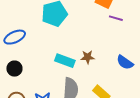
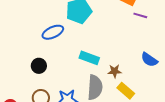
blue ellipse: (15, 37) -> (53, 32), moved
brown star: (88, 57) -> (115, 71), moved

